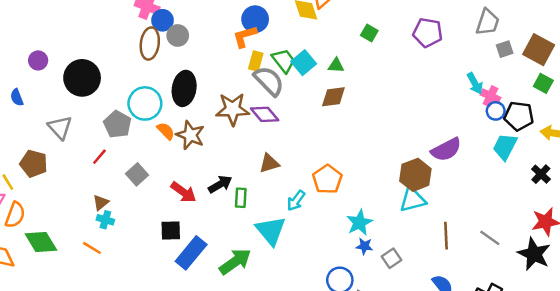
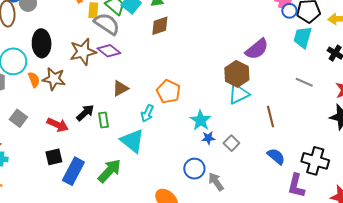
orange semicircle: (166, 131) -> (34, 80), turned 35
gray line: (490, 238) -> (304, 82), moved

